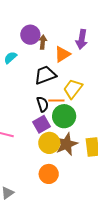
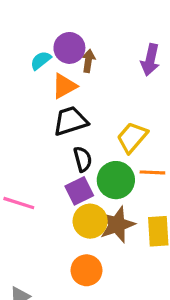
orange triangle: (62, 54) -> (64, 86), moved
cyan semicircle: (10, 58) -> (41, 60), moved
black trapezoid: (45, 75) -> (70, 121), moved
orange line: (56, 101) -> (152, 172), moved

